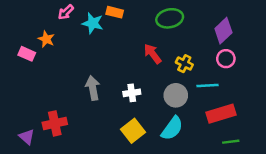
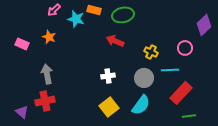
green ellipse: (170, 18) -> (123, 15), moved
purple diamond: (223, 31) -> (204, 25), moved
orange star: (46, 39) -> (49, 37), moved
red arrow: (153, 54) -> (115, 41), moved, turned -30
gray arrow: (93, 88) -> (47, 74), moved
red rectangle: (221, 114) -> (181, 93), turned -30

